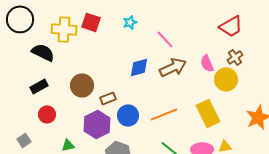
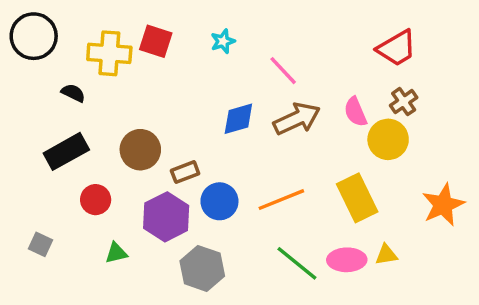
black semicircle: (43, 52) -> (73, 93), size x0.6
black rectangle: (39, 86) -> (66, 151), size x1.4
red circle: (47, 114) -> (96, 200), moved
gray square: (24, 140) -> (41, 244), turned -32

